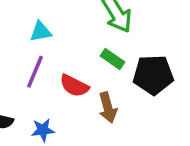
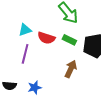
red semicircle: (74, 86) -> (46, 38), moved
brown arrow: (108, 108) -> (71, 69), turned -132

